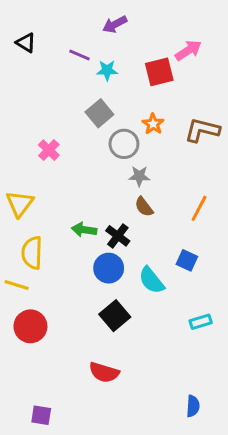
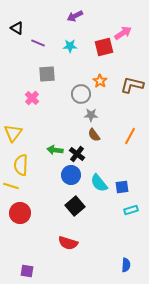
purple line: (80, 55) -> (38, 43), moved
gray square: (99, 113) -> (47, 74), moved, turned 36
blue square: (187, 260) -> (122, 187), moved, turned -32

